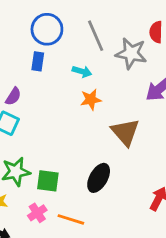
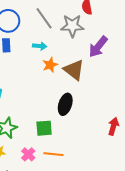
brown triangle: (125, 132) -> (74, 70), moved
black ellipse: (99, 178) -> (65, 104), moved
green square: (48, 181) -> (44, 128), moved

